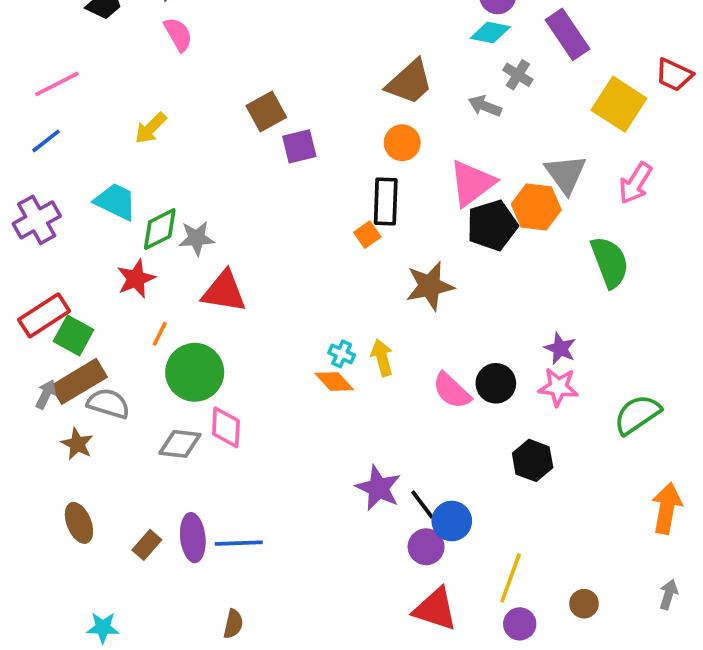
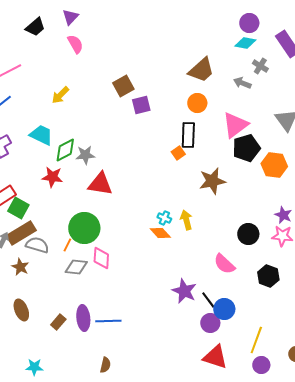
orange hexagon: (536, 207) -> (274, 165), moved
red star: (136, 279) -> (52, 177), turned 30
orange line: (160, 334) -> (67, 245), moved
pink semicircle: (452, 391) -> (224, 264), moved

